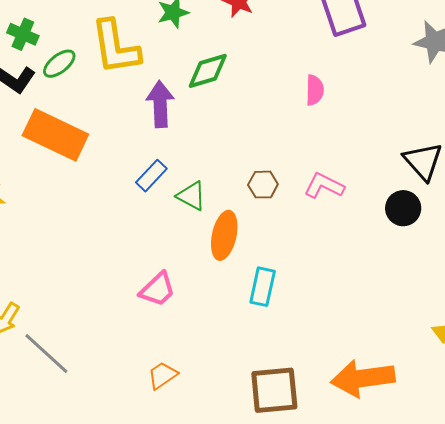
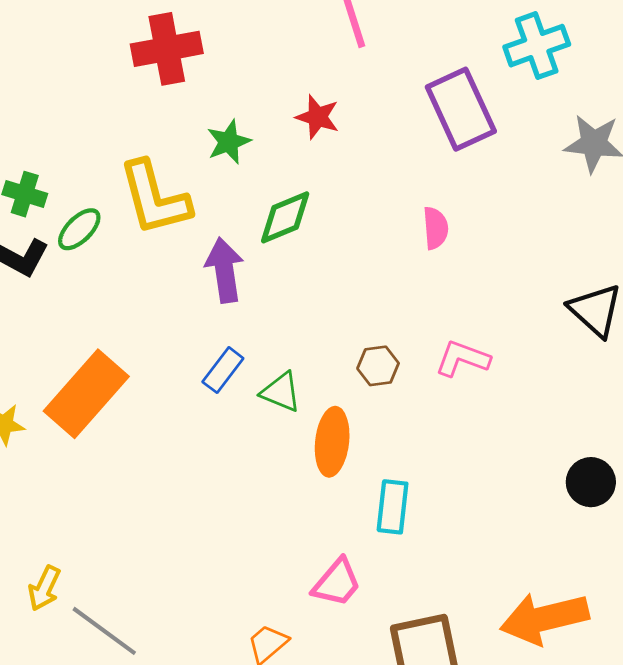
orange rectangle: (55, 135) -> (86, 394), moved, turned -68
black circle: (403, 208) -> (591, 482), moved
pink trapezoid: (158, 289) -> (337, 583), moved

